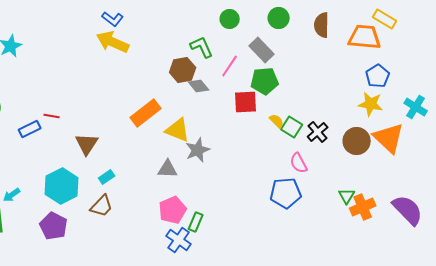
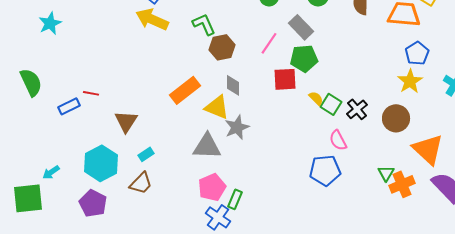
green L-shape: (202, 47) -> (204, 24), moved
gray diamond: (199, 86) -> (233, 85), moved, turned 40
yellow star: (371, 104) -> (410, 81), turned 30
orange triangle: (389, 138) -> (428, 149), moved
gray triangle: (168, 169) -> (207, 146), size x1.4

